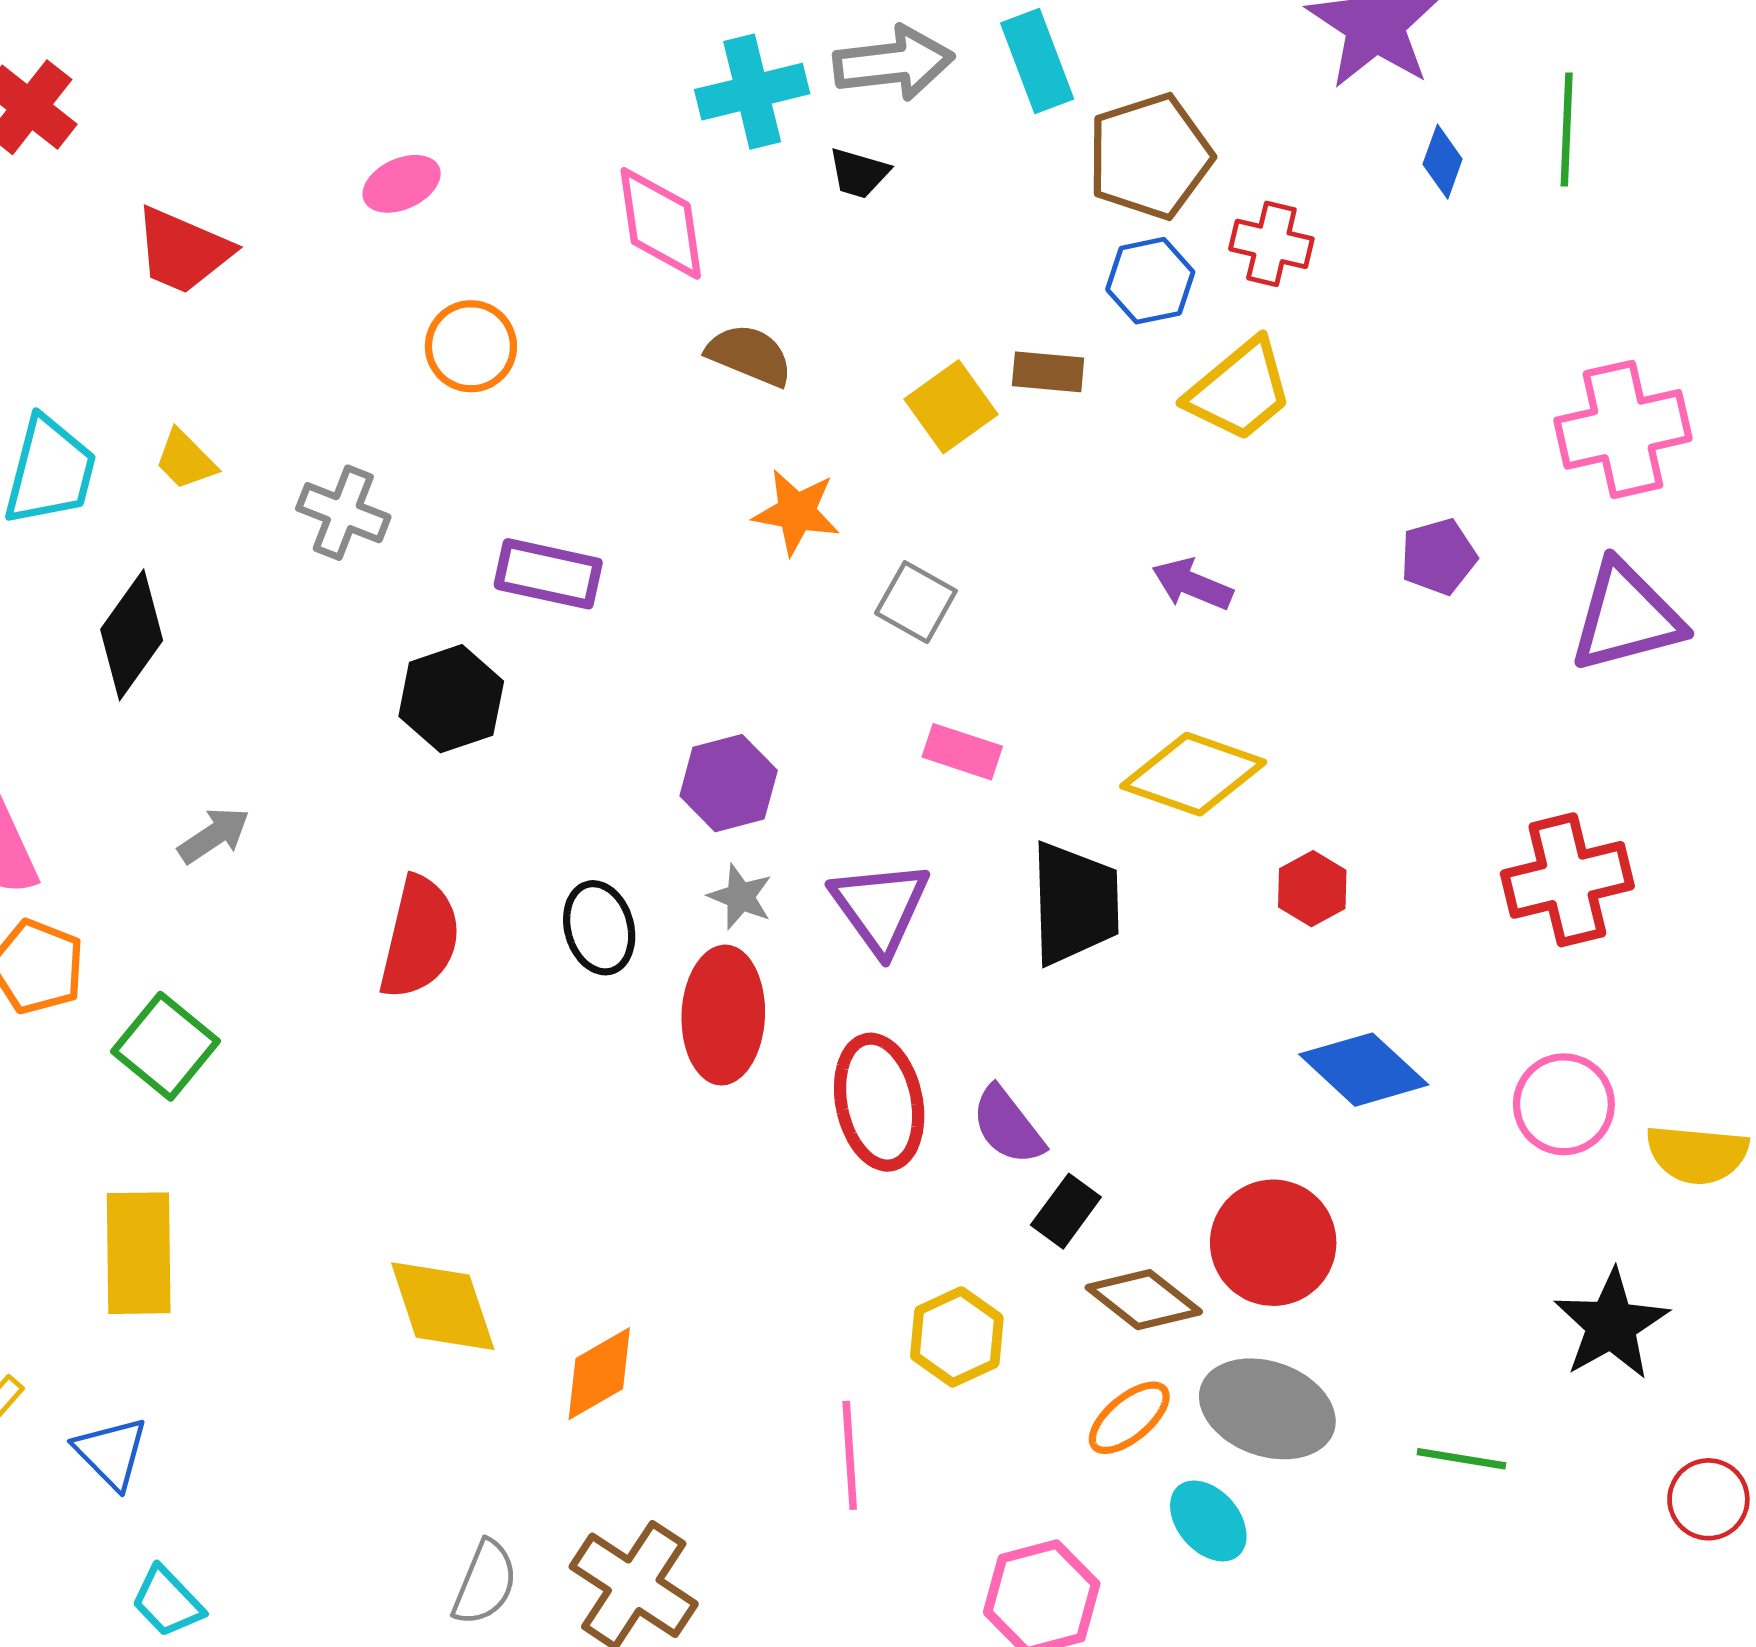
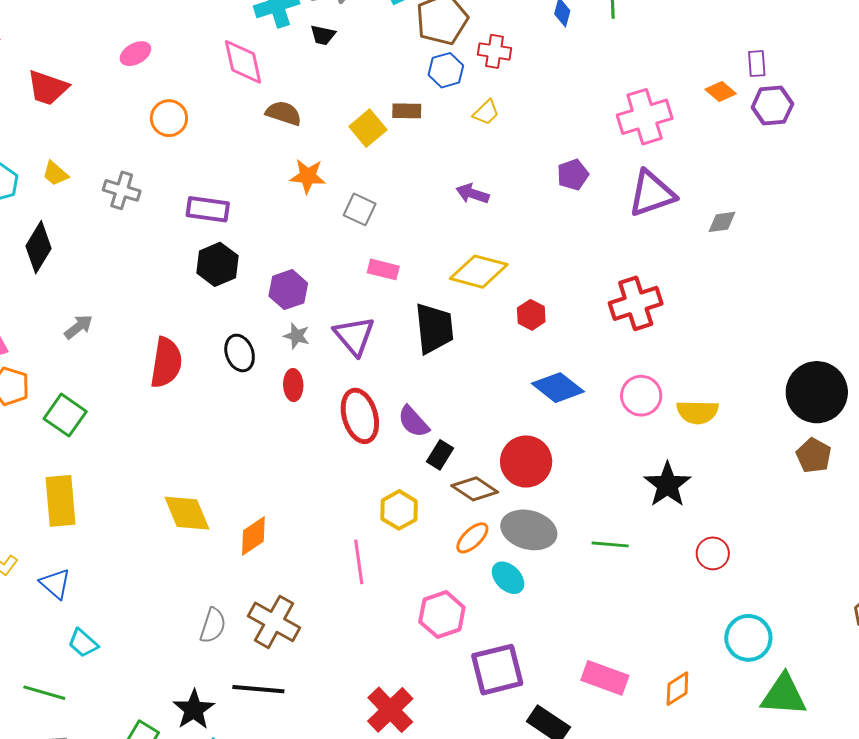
yellow trapezoid: (1240, 390) -> (486, 112), size x0.6
black hexagon: (451, 699) -> (217, 264), moved
red ellipse: (723, 1015) -> (293, 385), size x0.6

